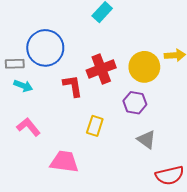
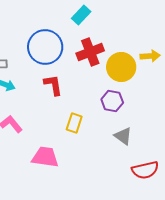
blue circle: (45, 48) -> (45, 47), moved
red cross: (101, 69) -> (90, 52), moved

